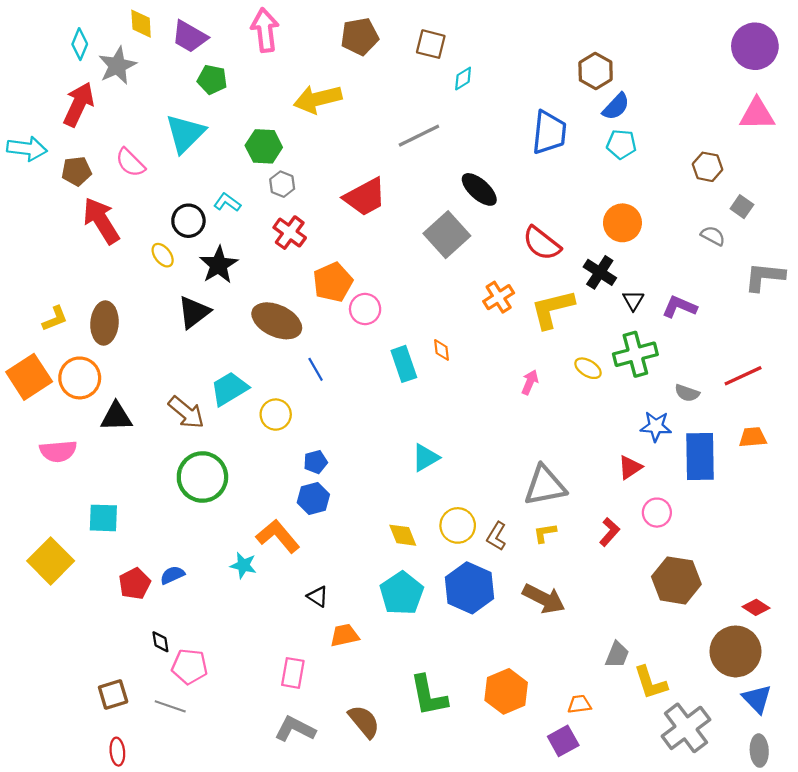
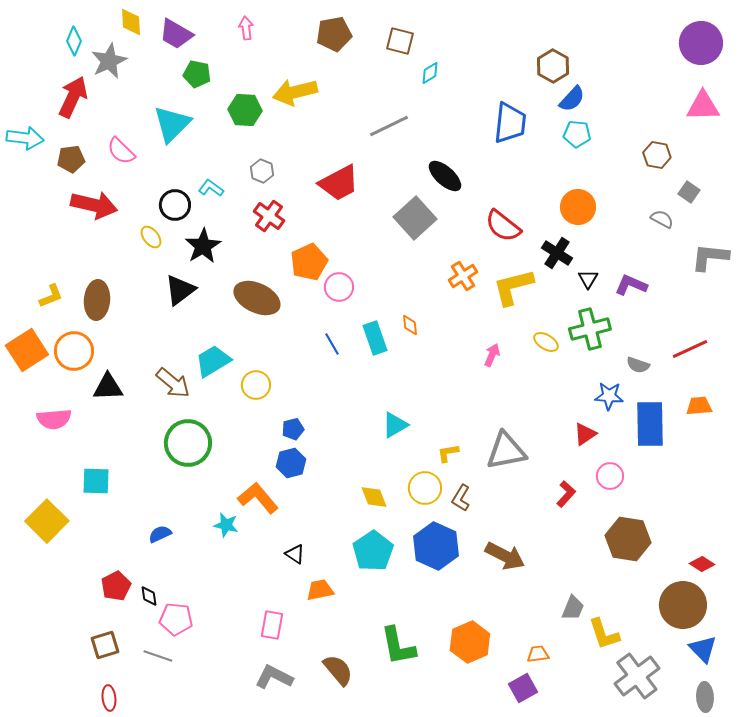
pink arrow: (265, 30) -> (246, 28), size x0.6
green hexagon: (264, 146) -> (245, 110), moved
red arrow: (101, 221) -> (94, 205), turned 135
blue line: (316, 369) -> (332, 344), moved
yellow L-shape: (545, 533) -> (448, 453), moved
red pentagon: (135, 584) -> (116, 586), moved

